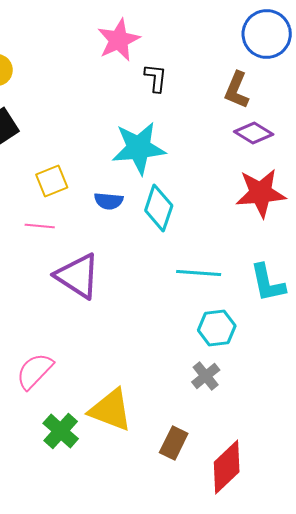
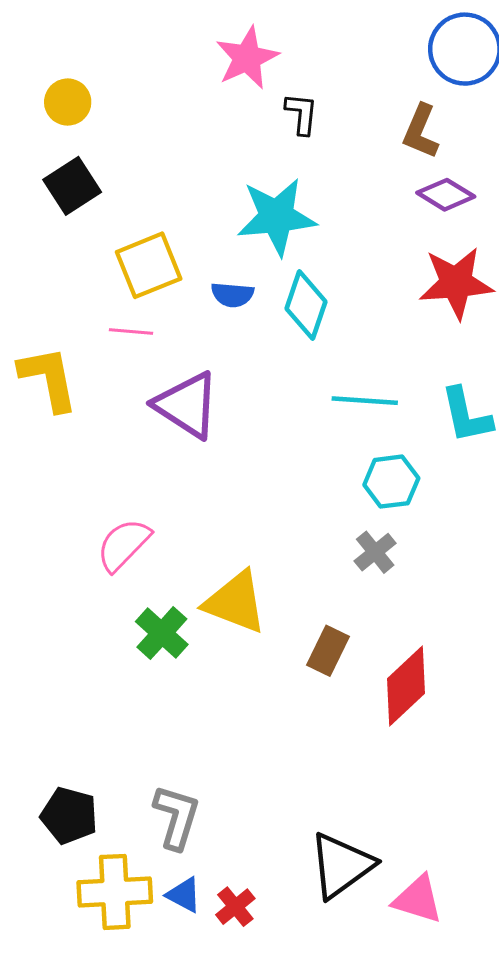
yellow square: (52, 181) -> (149, 265), size x1.4

